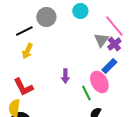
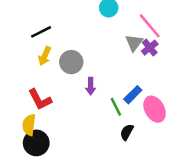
gray circle: (46, 17) -> (71, 62), moved
blue rectangle: (109, 66) -> (133, 95), moved
pink ellipse: (99, 82) -> (155, 109), moved

